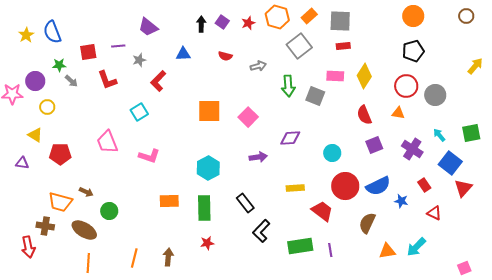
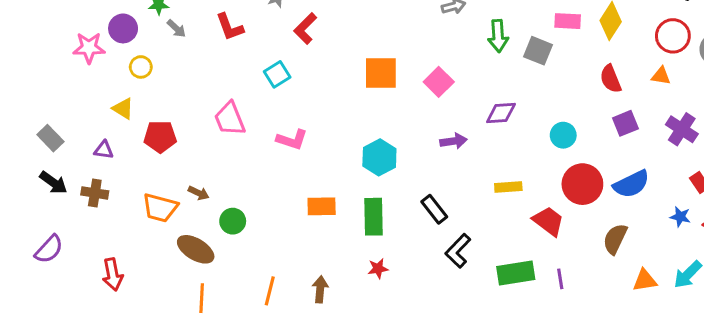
blue star: (401, 201) -> (680, 217), moved
brown cross: (45, 226) -> (95, 193), moved

